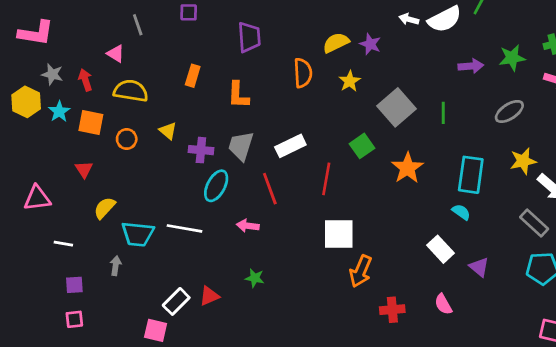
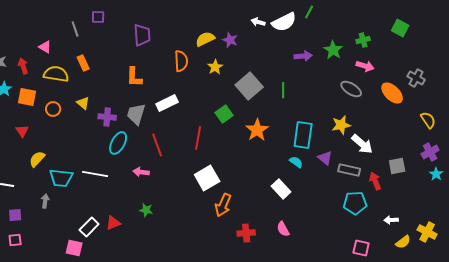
gray line: (138, 25) -> (75, 29), moved
green star: (512, 58) -> (333, 50), turned -30
orange rectangle: (193, 76) -> (83, 63), moved, turned -42
gray ellipse: (509, 111) -> (351, 89), moved, turned 65
white rectangle: (290, 146) -> (167, 103), moved
gray rectangle: (534, 223) -> (349, 170), turned -30
white square: (339, 234) -> (207, 178), turned -30
purple triangle: (479, 267) -> (325, 158), moved

